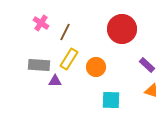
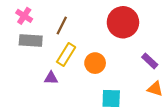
pink cross: (41, 23) -> (24, 16), moved
gray rectangle: (39, 65) -> (31, 41), moved

